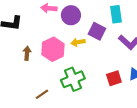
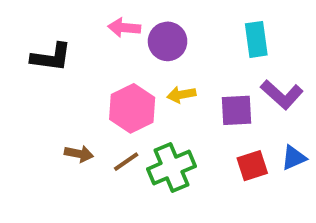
purple square: (97, 31) -> (237, 110), moved, turned -30
brown arrow: (27, 53) -> (79, 154), moved, turned 96
brown line: (42, 94) -> (126, 162), moved

